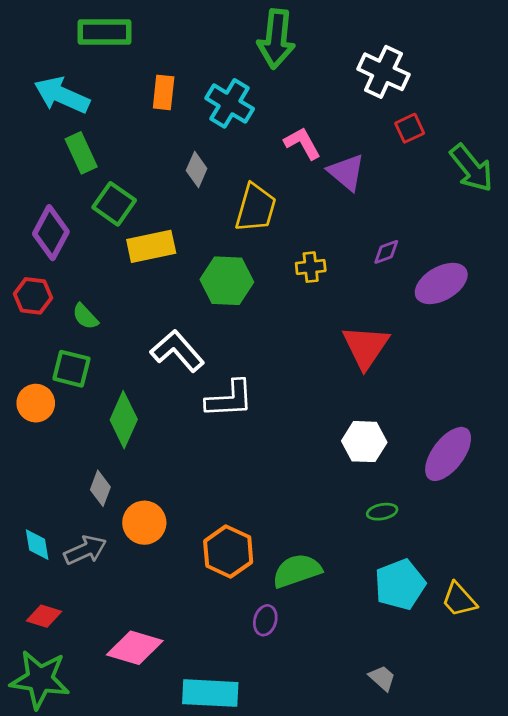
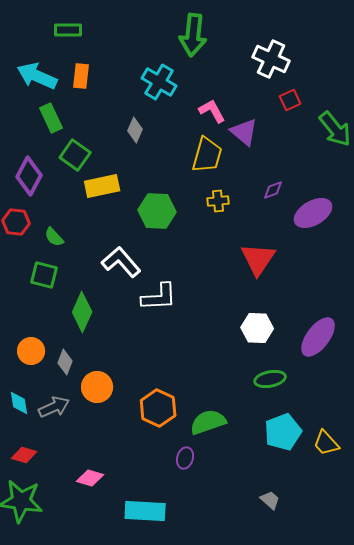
green rectangle: (104, 32) -> (68, 30), size x0.7
orange rectangle: (164, 92) -> (81, 76), moved
yellow trapezoid: (256, 208) -> (207, 155), moved
orange circle: (36, 403) -> (31, 351), moved
green ellipse: (382, 512) -> (270, 379), size x1.4
pink diamond: (135, 648) -> (90, 478), size x0.7

